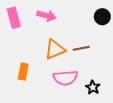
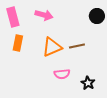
orange rectangle: (23, 72) -> (18, 43), moved
pink semicircle: (65, 78) -> (62, 74), size x0.7

